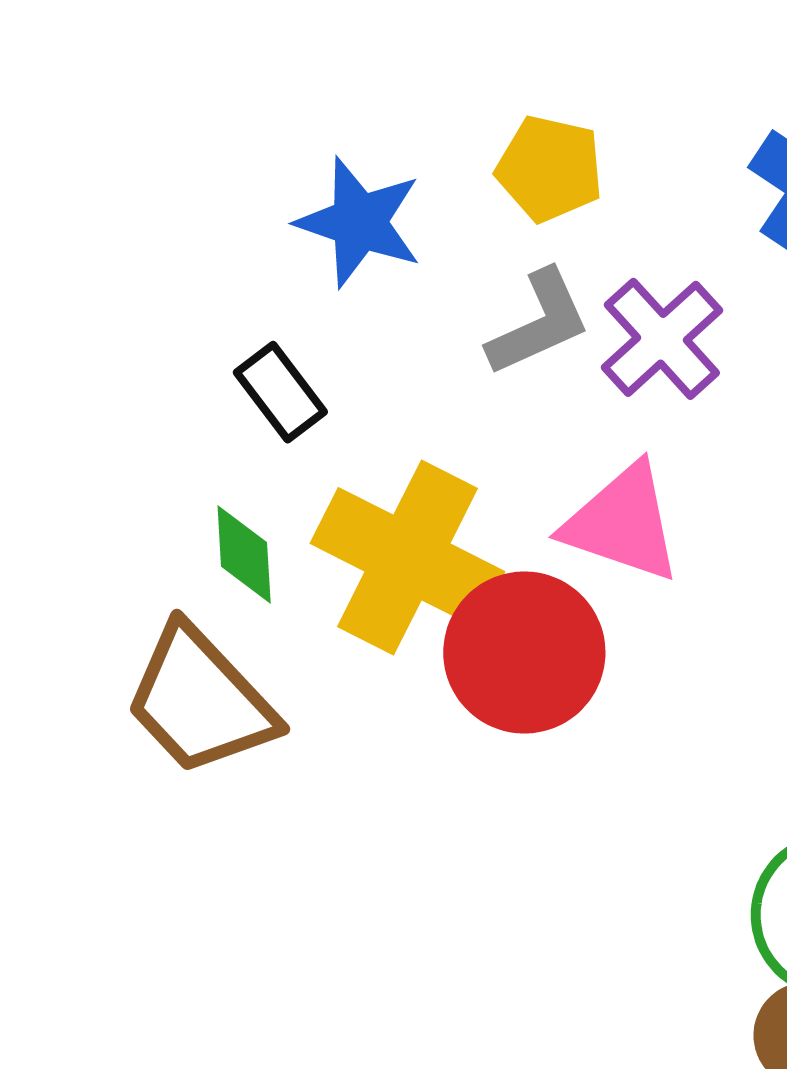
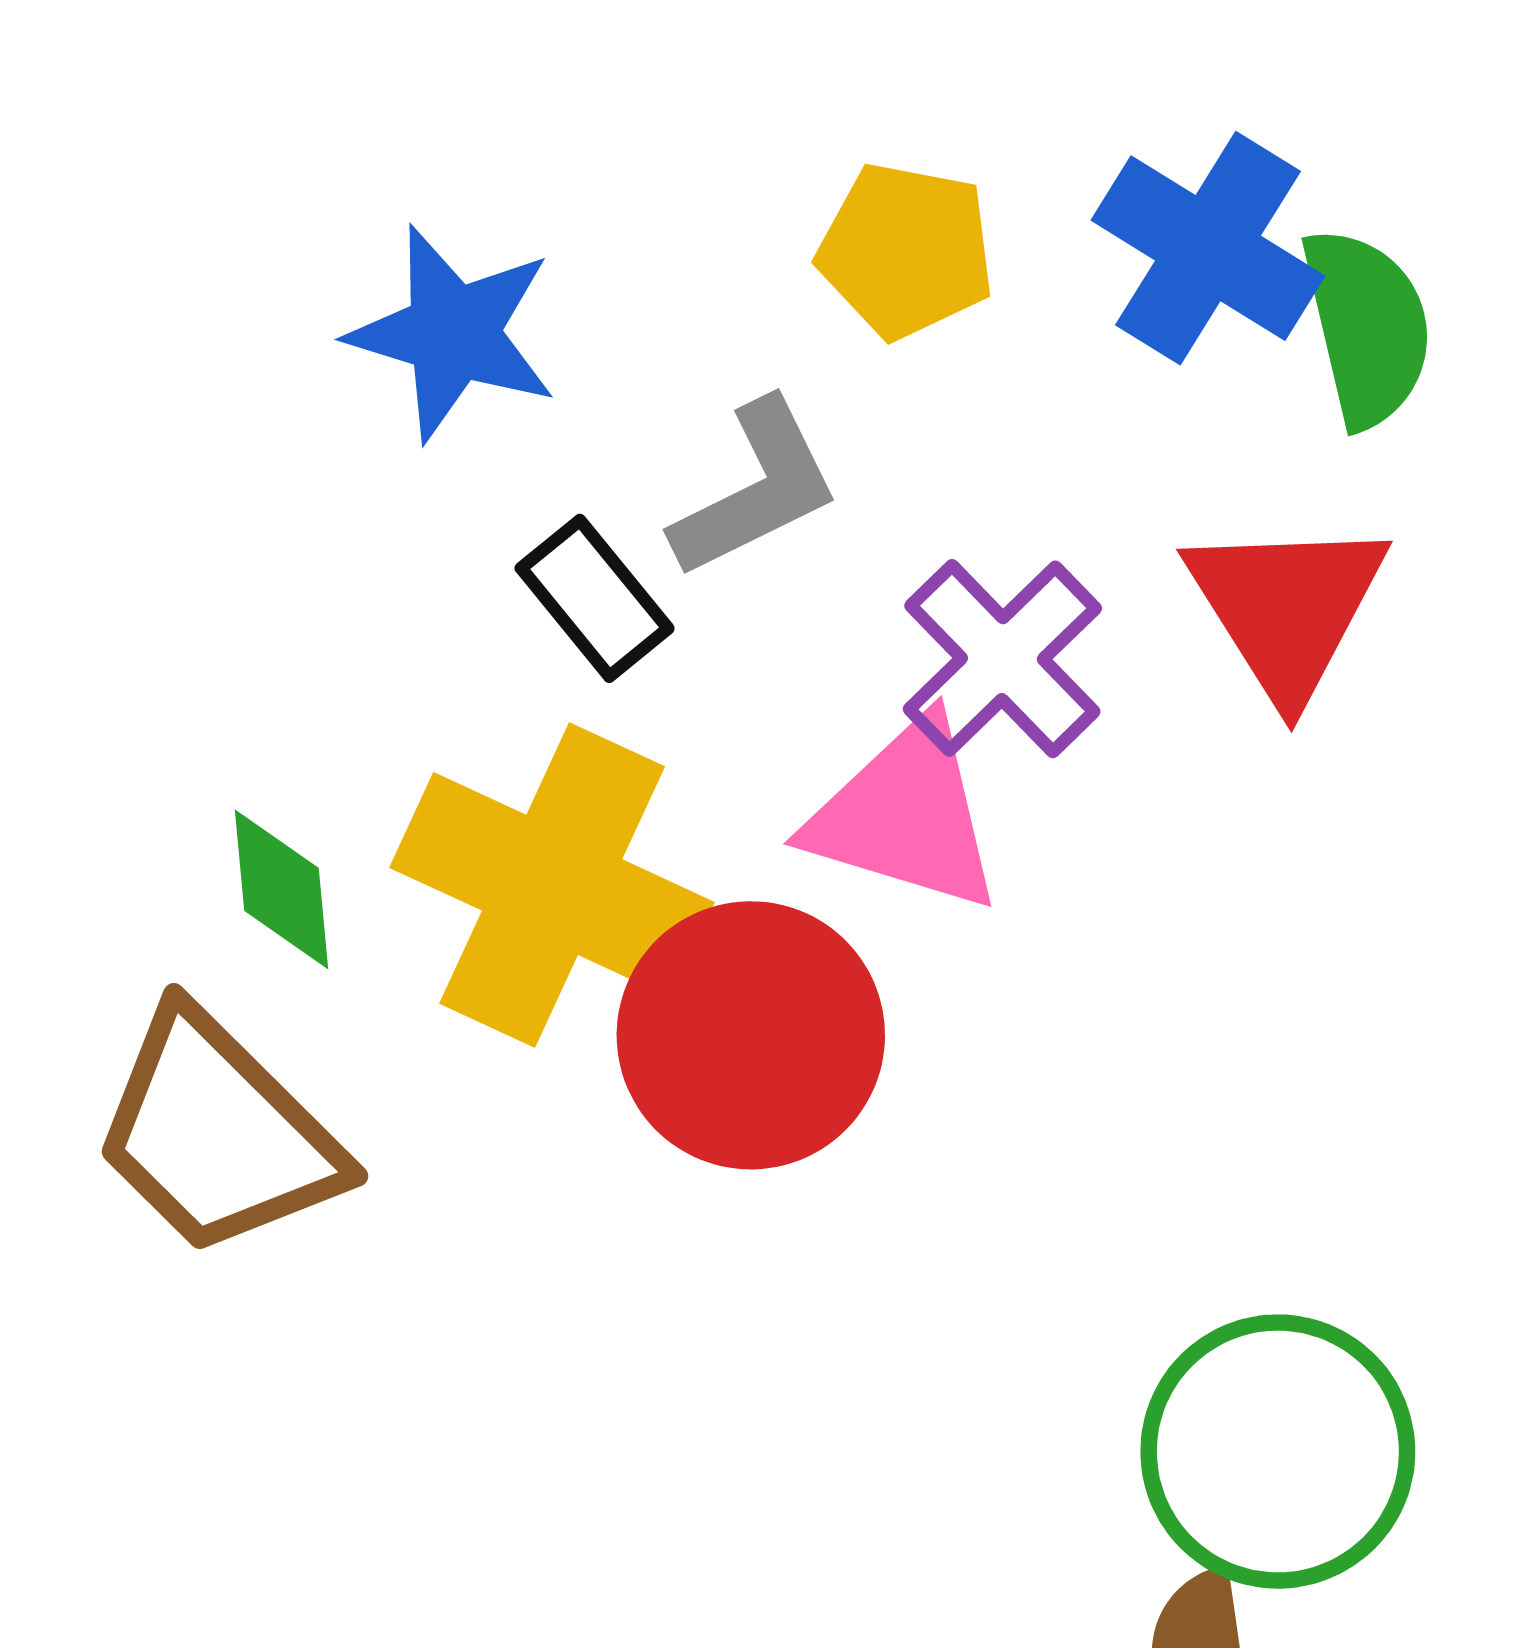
yellow pentagon: (550, 169) -> (906, 250), moved
purple cross: (662, 339) -> (1002, 659), moved
black rectangle: (280, 392) -> (595, 598), moved

